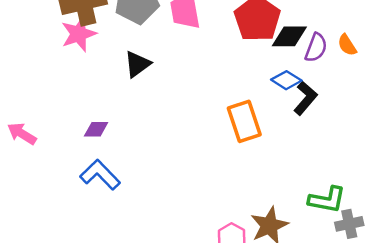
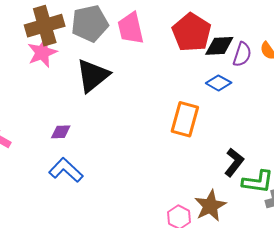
black triangle: (137, 64) -> (93, 76), size x1.5
black L-shape: (305, 98) -> (234, 162), moved
orange rectangle: (244, 121) -> (185, 119), turned 36

